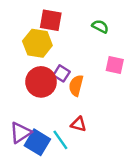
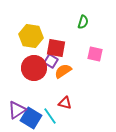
red square: (51, 20) -> (56, 48), moved
green semicircle: (100, 26) -> (83, 22), turned 80
orange semicircle: (76, 86) -> (63, 71), turned 42

